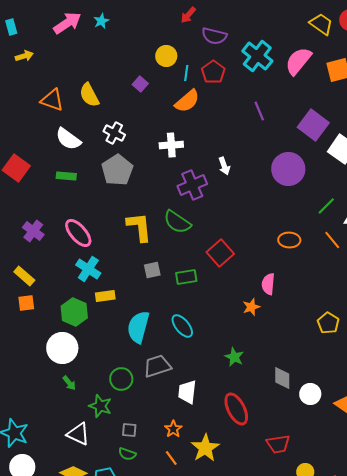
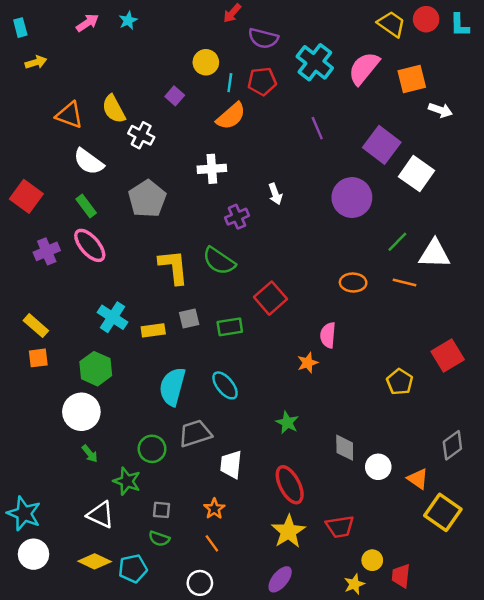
pink arrow: (67, 23) -> (87, 23), size x0.7
red pentagon: (213, 72) -> (262, 81), turned 30
white cross: (114, 133) -> (141, 135), moved
green rectangle: (66, 176) -> (86, 206), turned 48
purple cross: (192, 185) -> (237, 217), size x0.7
purple cross: (33, 231) -> (47, 251), moved, turned 30
pink ellipse: (78, 233) -> (90, 245), moved
orange line: (332, 240) -> (405, 283), turned -36
yellow rectangle: (105, 296) -> (153, 330), moved
yellow star: (205, 448) -> (288, 531), moved

